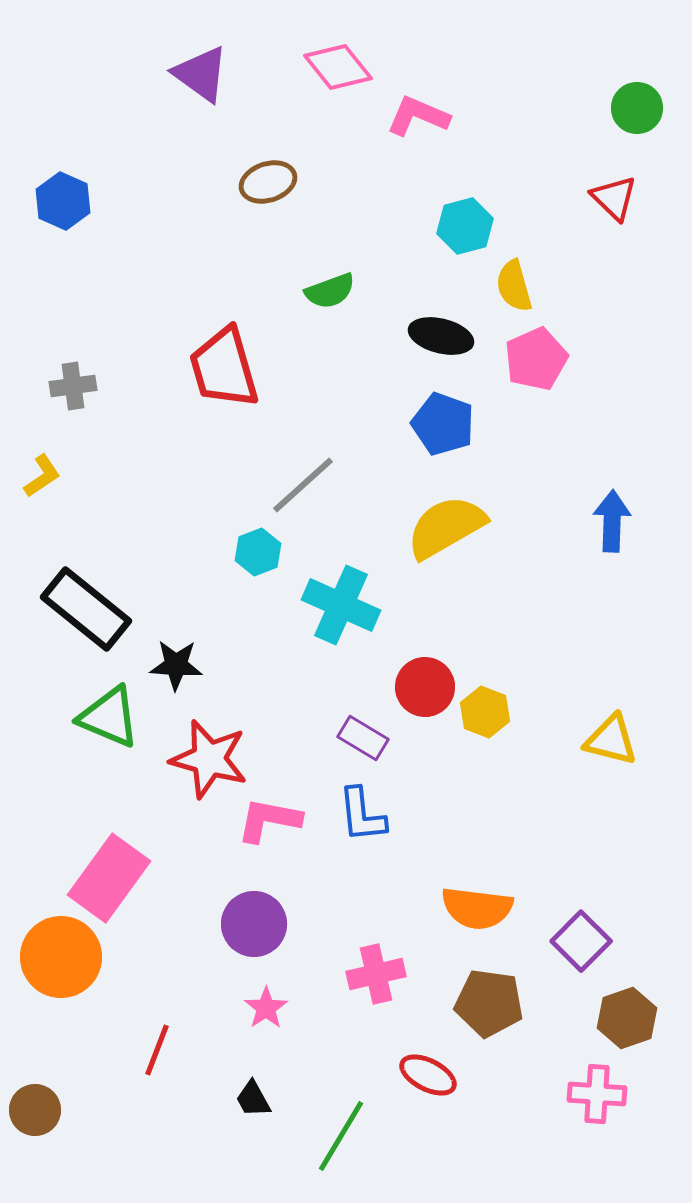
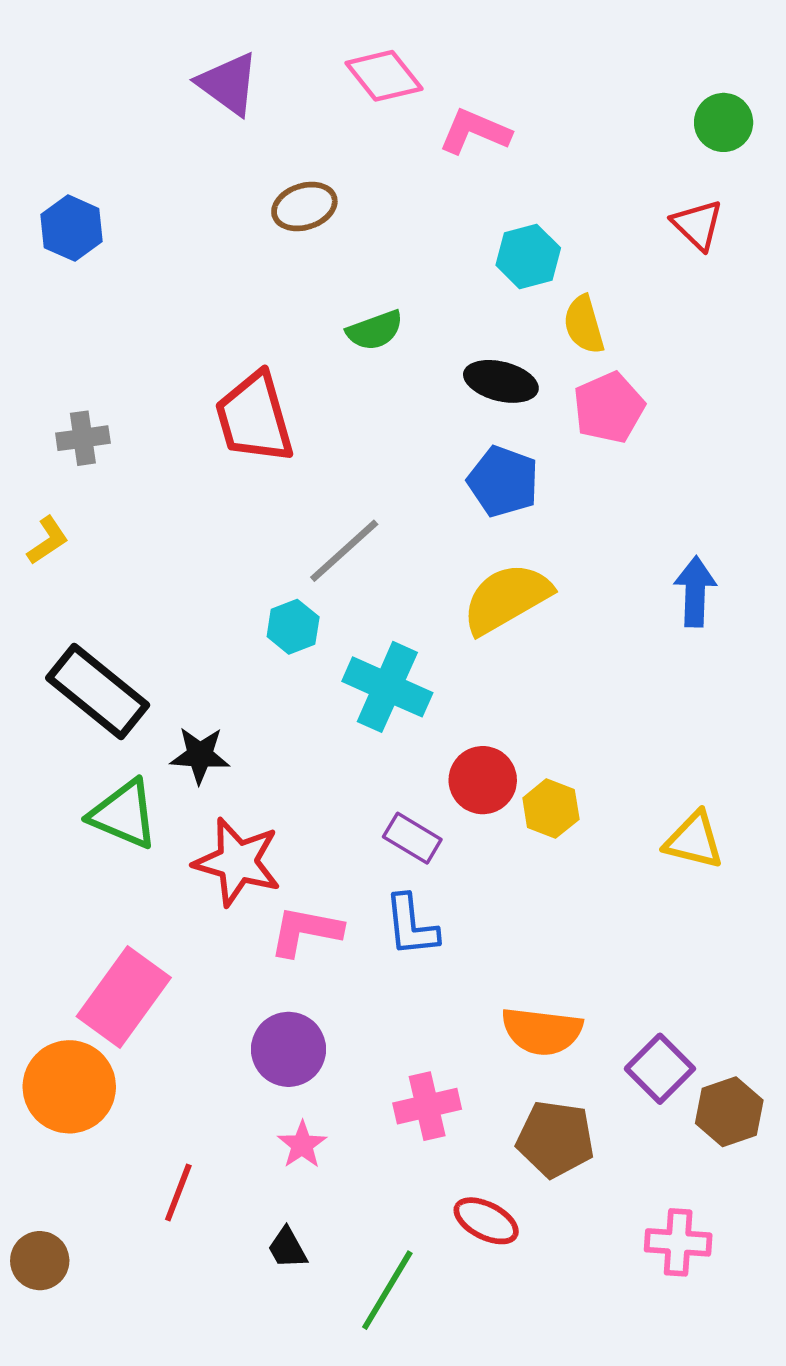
brown hexagon: (627, 1018) -> (729, 1112), moved

